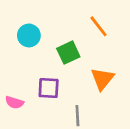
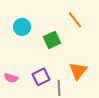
orange triangle: (102, 79) -> (78, 71), moved
purple square: (49, 88) -> (41, 77), moved, turned -30

